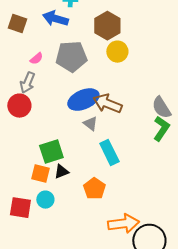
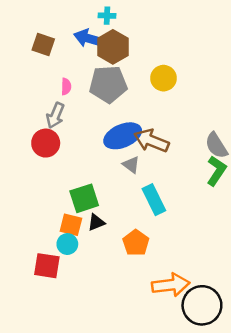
brown hexagon: (107, 26) -> (113, 47), moved
pink semicircle: (36, 59) -> (66, 87), turned -48
cyan circle: (45, 200) -> (67, 244), moved

